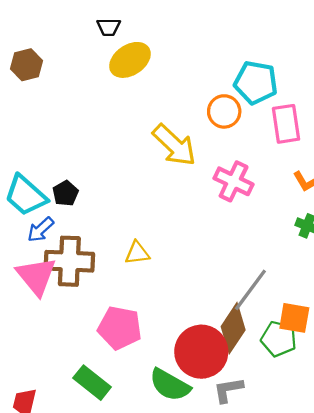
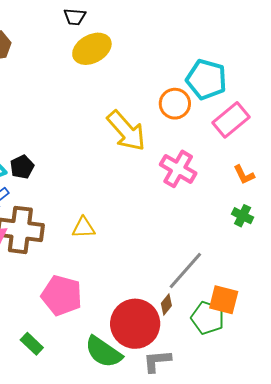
pink rectangle: (286, 124) -> (231, 120), turned 54
brown diamond: (233, 328) -> (166, 304), size x0.5
green rectangle: (92, 383) -> (32, 344), size x0.7

